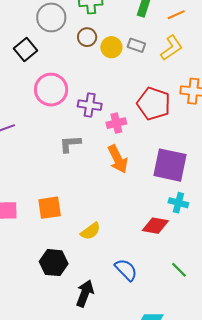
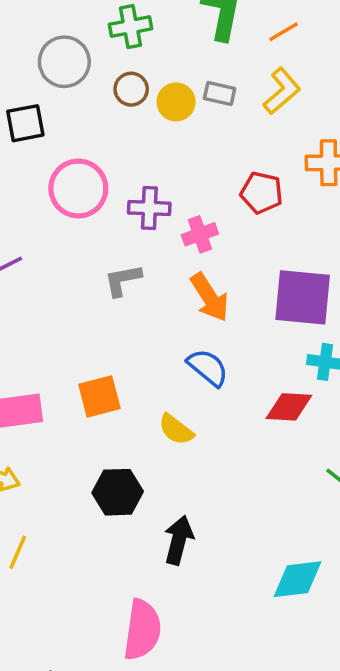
black square: (25, 49) -> (25, 123), turned 35
red pentagon: (154, 104) -> (262, 193), size x0.7
yellow semicircle: (90, 231) -> (176, 430), turned 80
blue semicircle: (126, 270) -> (208, 367), moved

